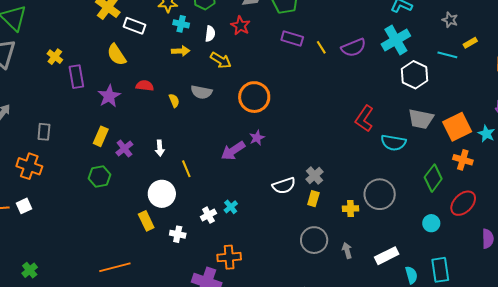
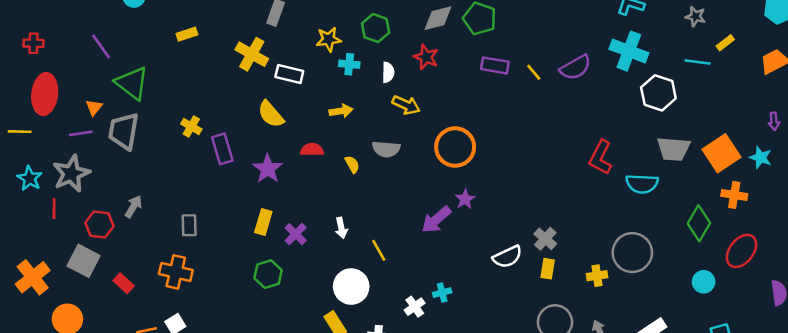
cyan cross: (396, 40) -> (629, 51), turned -32
yellow arrow: (181, 51) -> (341, 111), moved
cyan cross: (231, 207) -> (442, 293), turned 32

